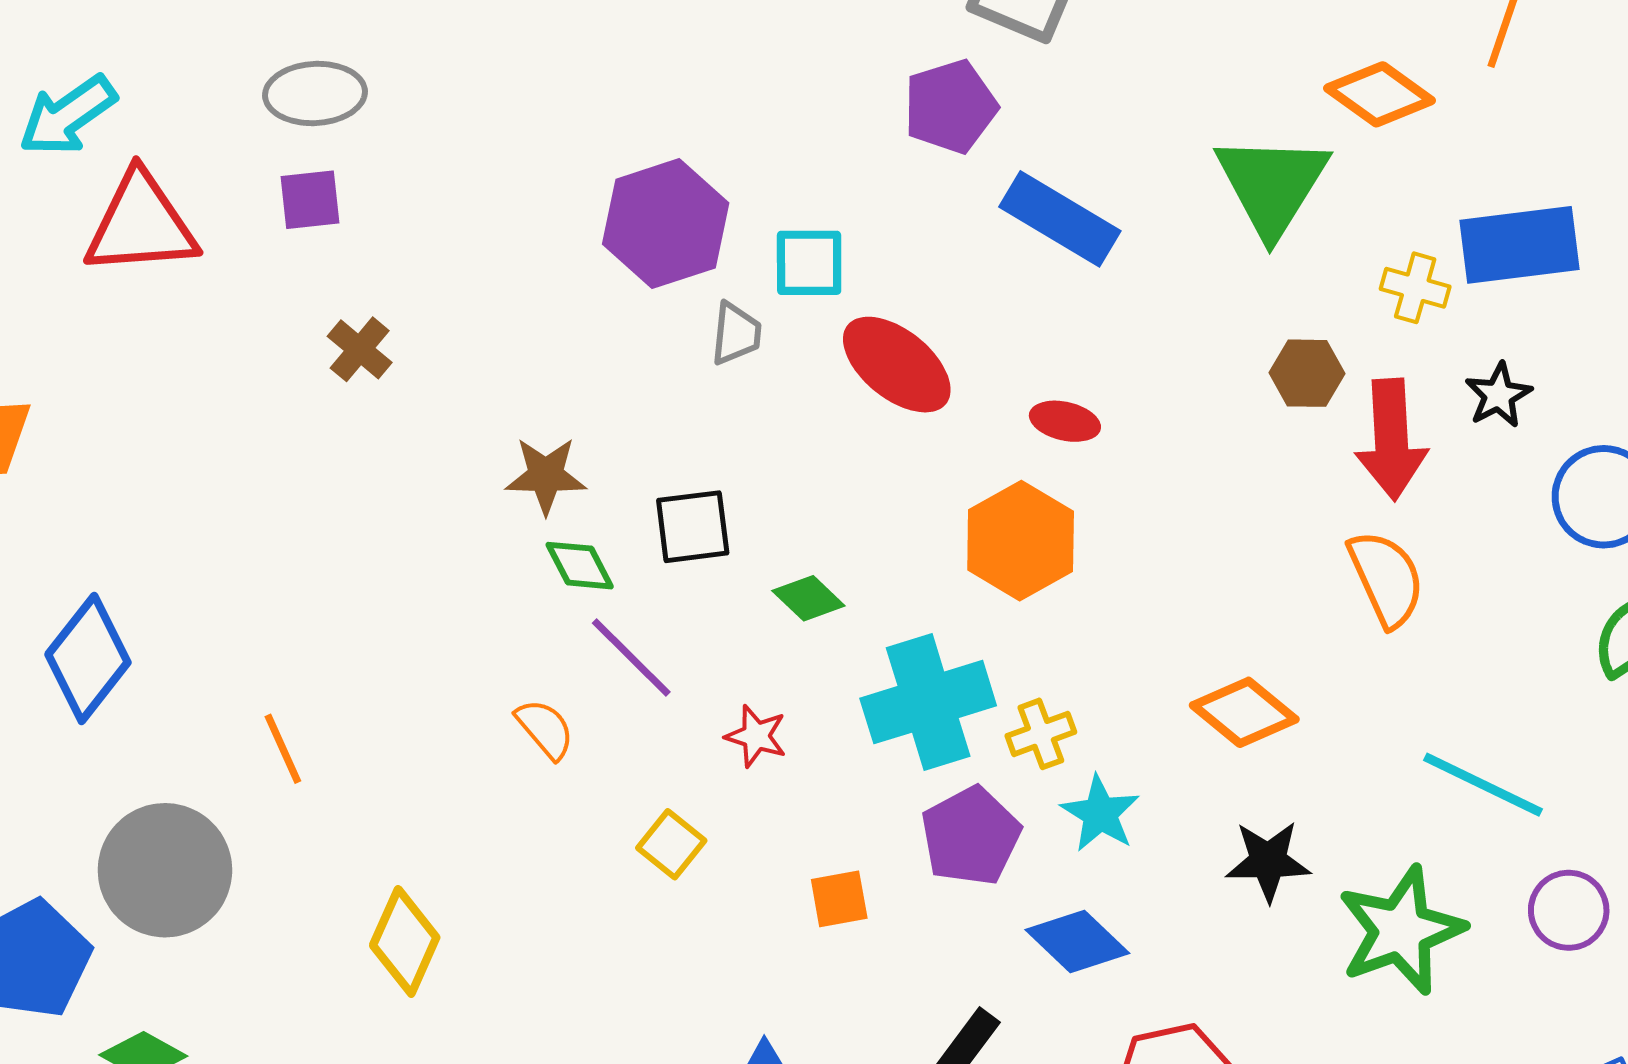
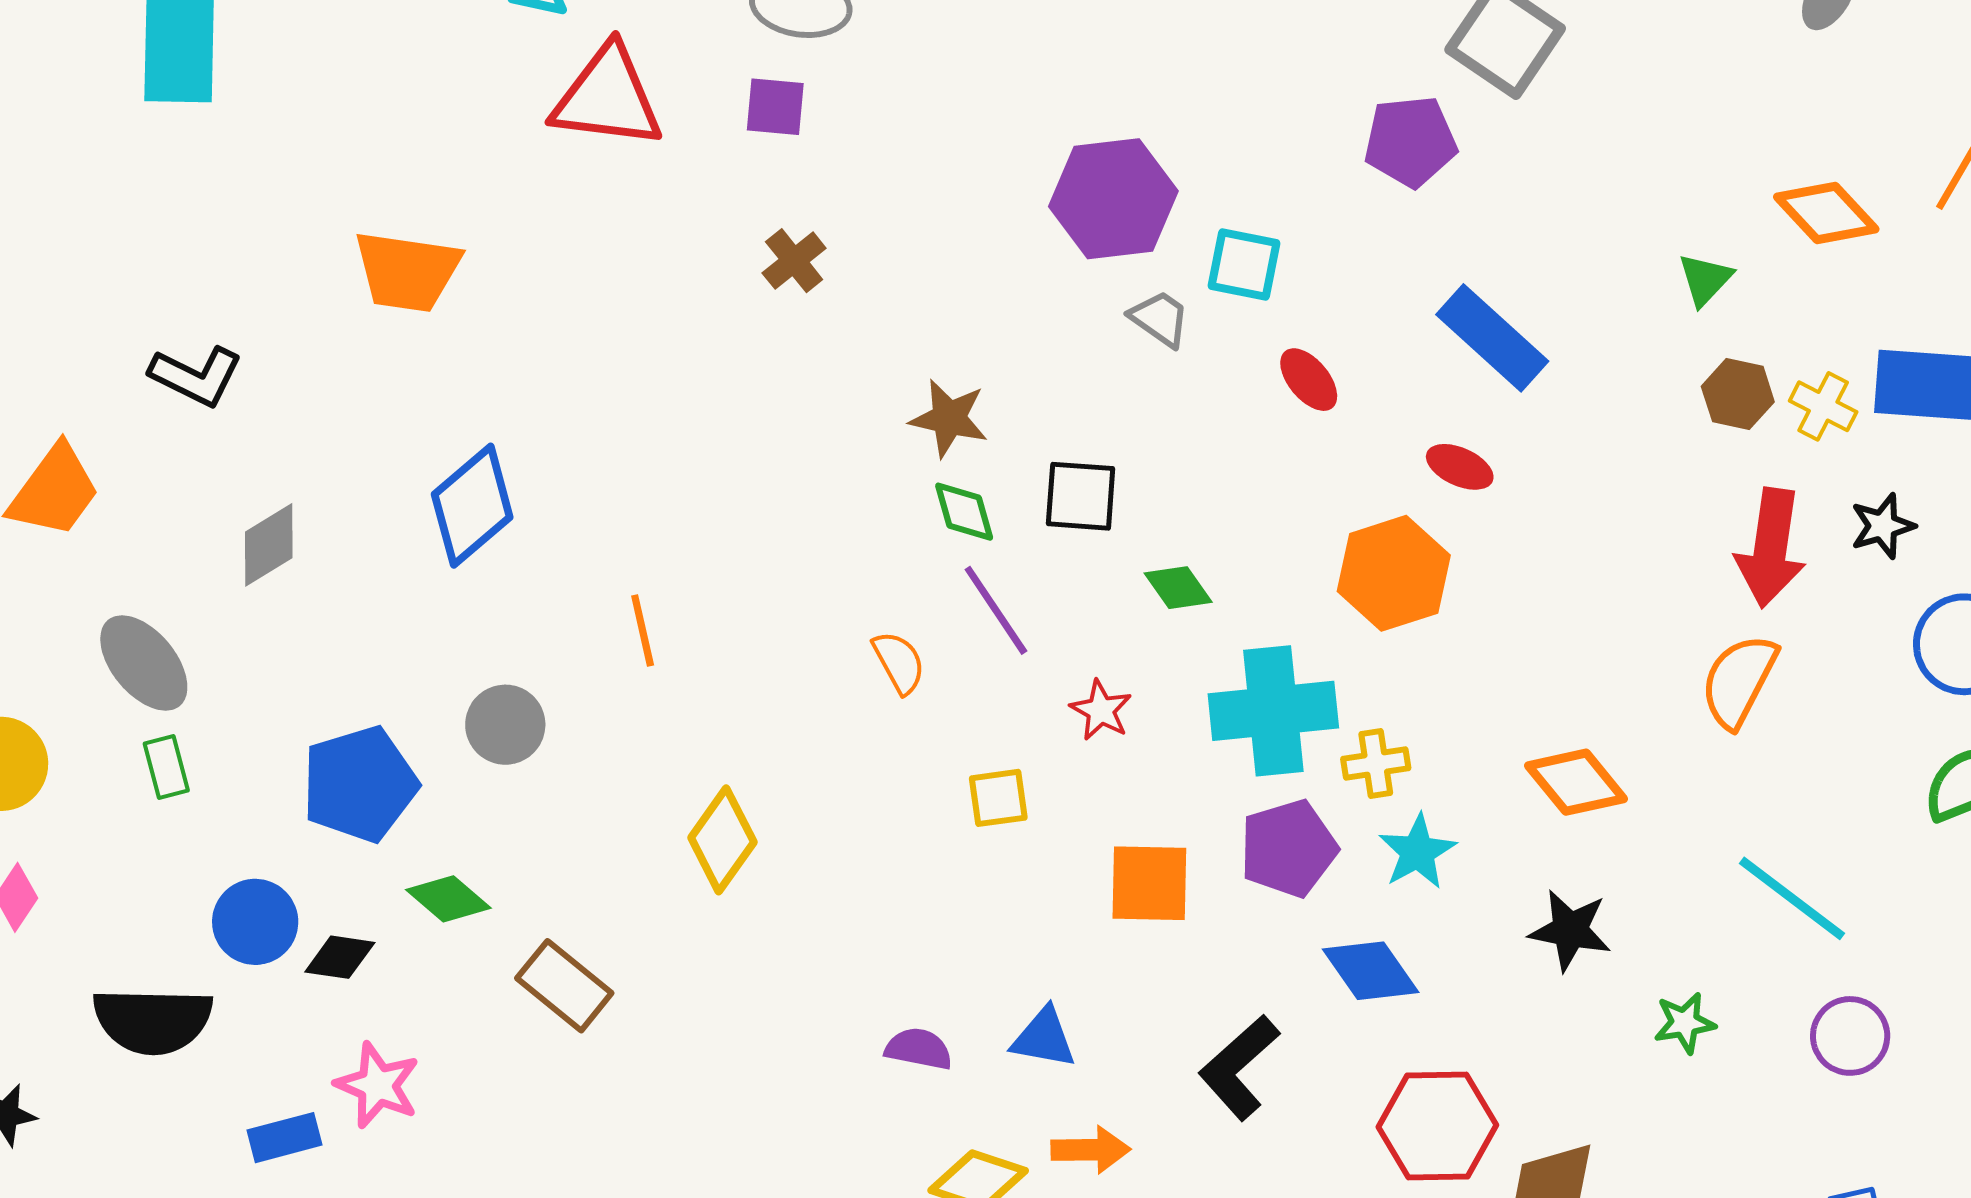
green triangle: (1272, 185) -> (1705, 279), size x0.5
blue rectangle: (1060, 219) -> (1492, 338), moved
gray trapezoid: (736, 334) -> (1160, 319), turned -72
red ellipse: (897, 365) -> (1309, 380), size x0.6
brown hexagon: (1307, 373) -> (1738, 394), moved
orange semicircle: (1386, 579) -> (1739, 681), turned -140
yellow square: (671, 844) -> (998, 798), turned 32
gray circle: (165, 870) -> (505, 725), size x0.6
orange square: (839, 899) -> (1149, 883), size x1.5
green star: (1401, 930) -> (1685, 1023), size x0.5

